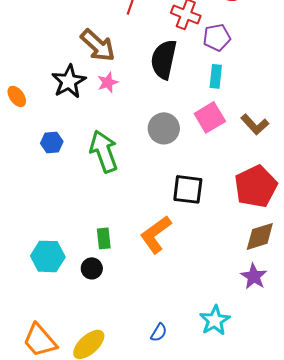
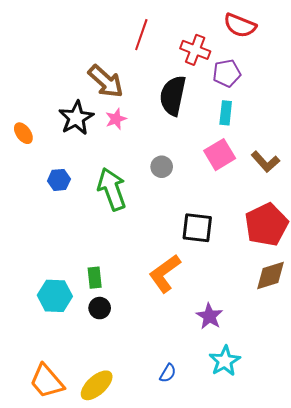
gray circle: (164, 128) -> (162, 167), moved, size x0.7
green rectangle: (104, 238) -> (95, 278), moved
purple star: (254, 276) -> (209, 316), moved

